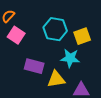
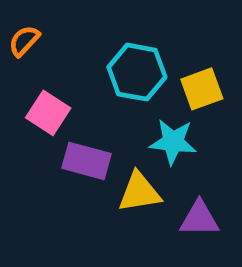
pink square: (16, 35) -> (48, 113), moved

